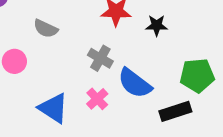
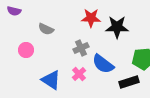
black star: (157, 25) -> (117, 27), size x1.6
gray cross: (100, 58) -> (81, 48), turned 35

